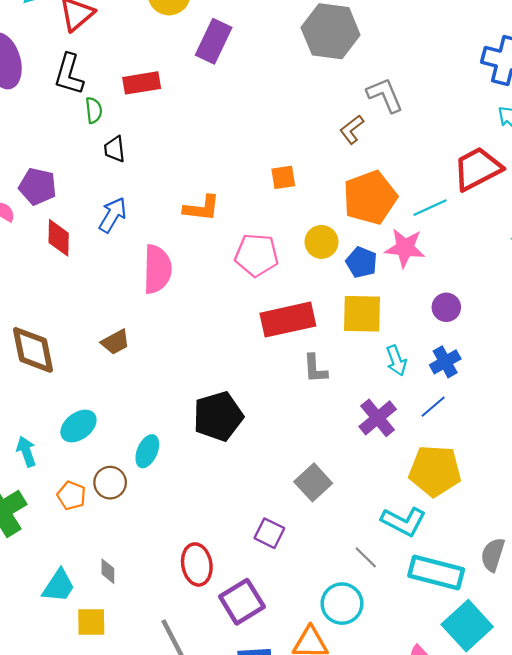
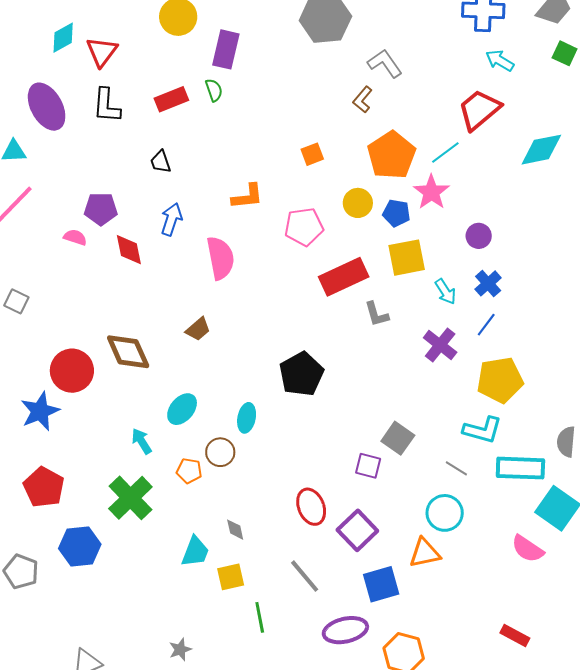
green semicircle: (94, 110) -> (214, 90), moved
pink star: (405, 248) -> (431, 192), turned -30
gray square: (313, 482) -> (398, 438), moved

